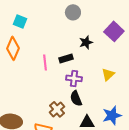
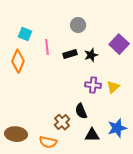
black rectangle: (66, 58) -> (70, 54), moved
pink line: (45, 62) -> (47, 47), moved
purple cross: (74, 78) -> (93, 85), moved

